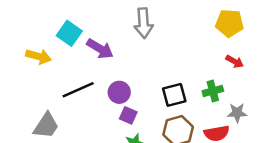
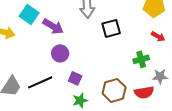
black line: (78, 90) -> (40, 82), moved
purple circle: (119, 92) -> (60, 53), moved
black square: (174, 95) -> (111, 28), moved

